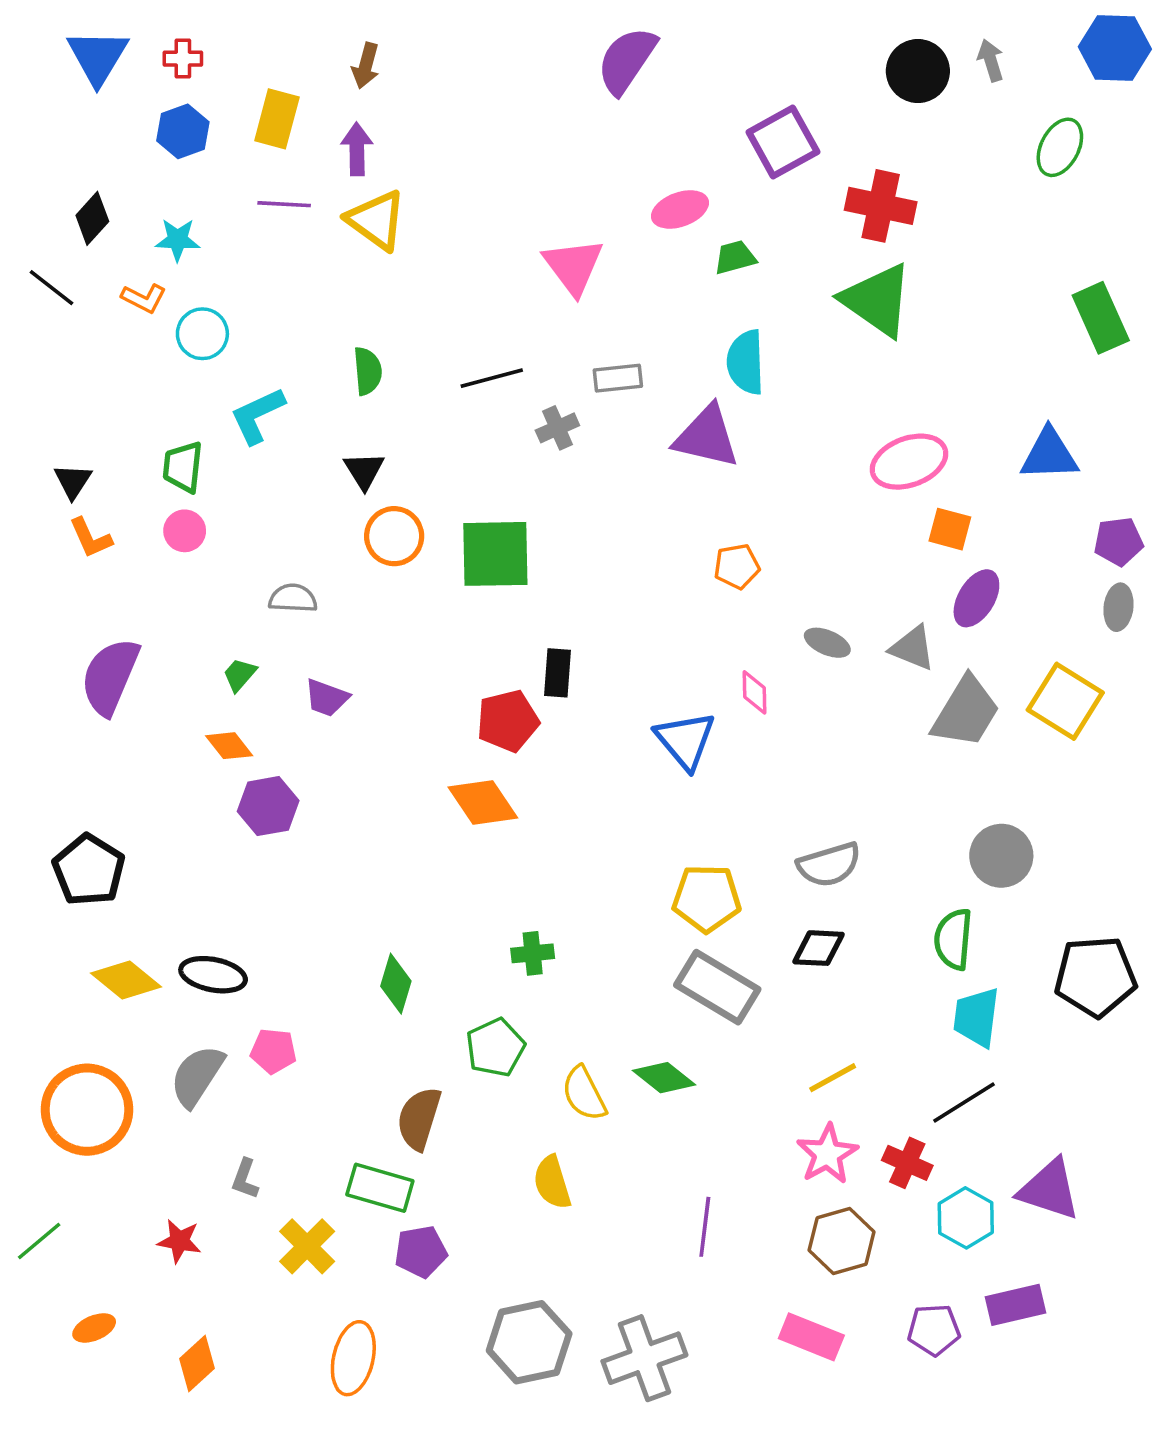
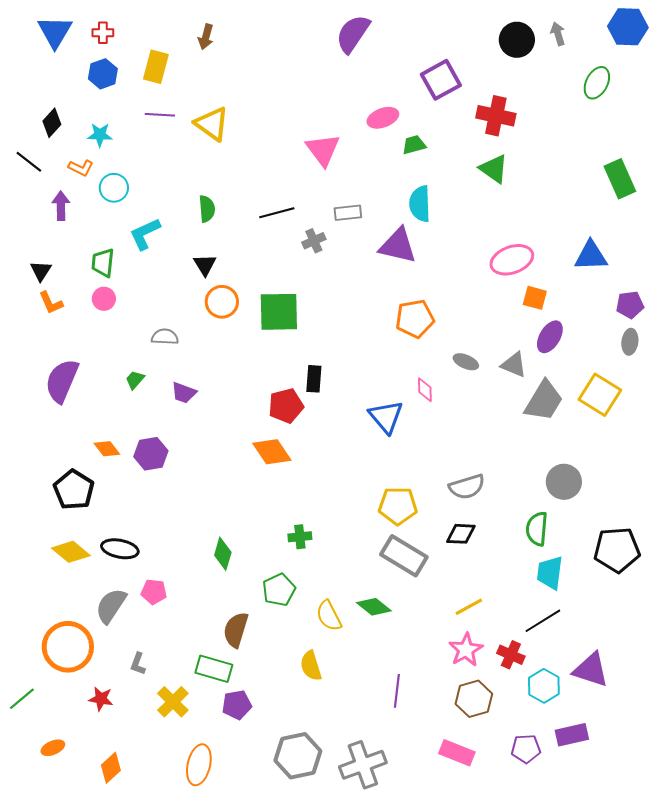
purple arrow: (357, 149) -> (61, 206), moved
green triangle: (877, 300) -> (494, 169), size x0.7
orange pentagon: (737, 566) -> (415, 319), size x1.5
orange diamond: (229, 746) -> (107, 449), moved
black pentagon: (89, 870) -> (74, 490), moved
orange circle: (87, 1110) -> (68, 647), moved

